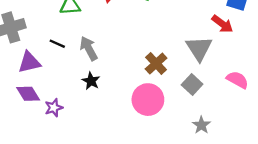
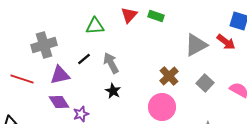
black line: (57, 44) -> (84, 59), turned -64
gray triangle: (199, 48) -> (196, 45), moved, turned 35
gray square: (192, 84) -> (205, 83), moved

